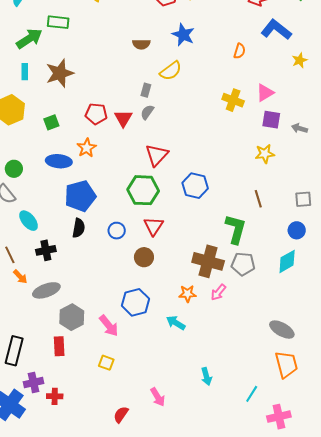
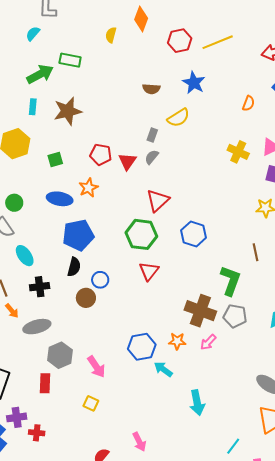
blue circle: (117, 231) -> (100, 280), moved
brown circle: (144, 257) -> (86, 298), moved
blue hexagon: (136, 302) -> (142, 347), moved
cyan arrow: (206, 376) -> (197, 403), moved, size x1.4

